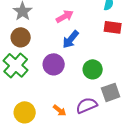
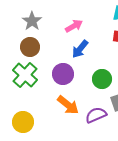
orange arrow: (60, 110) -> (68, 105), moved, size x1.6
yellow circle: (25, 112) -> (23, 122), moved

